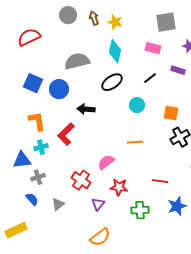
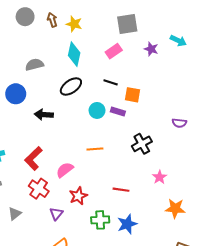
pink rectangle: (153, 48) -> (114, 51), turned -49
gray semicircle: (77, 61) -> (34, 65), size x0.7
purple rectangle: (178, 70) -> (118, 112), moved
black line: (150, 78) -> (111, 82), turned 56
orange square: (171, 113) -> (132, 95), moved
red L-shape: (66, 134) -> (33, 158), moved
red star: (119, 187) -> (78, 196), turned -30
blue star: (177, 206) -> (127, 224), moved

